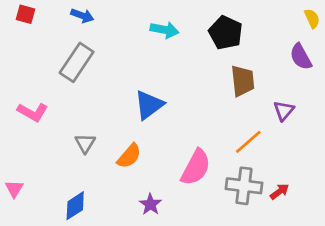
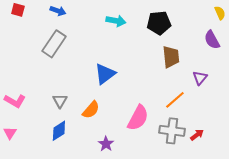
black pentagon: (226, 33) -> (159, 23), turned -30
pink L-shape: (33, 112) -> (15, 101), moved
blue diamond: (75, 206) -> (59, 131), moved

